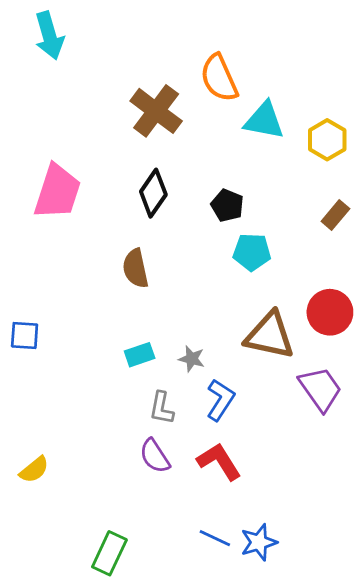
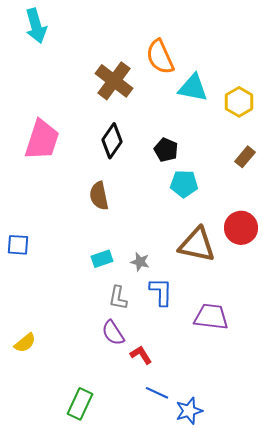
purple trapezoid: (320, 389) -> (211, 317), moved, turned -48
blue L-shape: (220, 400) -> (161, 292), turned -32
red L-shape: (219, 461) -> (141, 355), moved, size x0.7
blue star: (259, 542) -> (189, 411), moved

